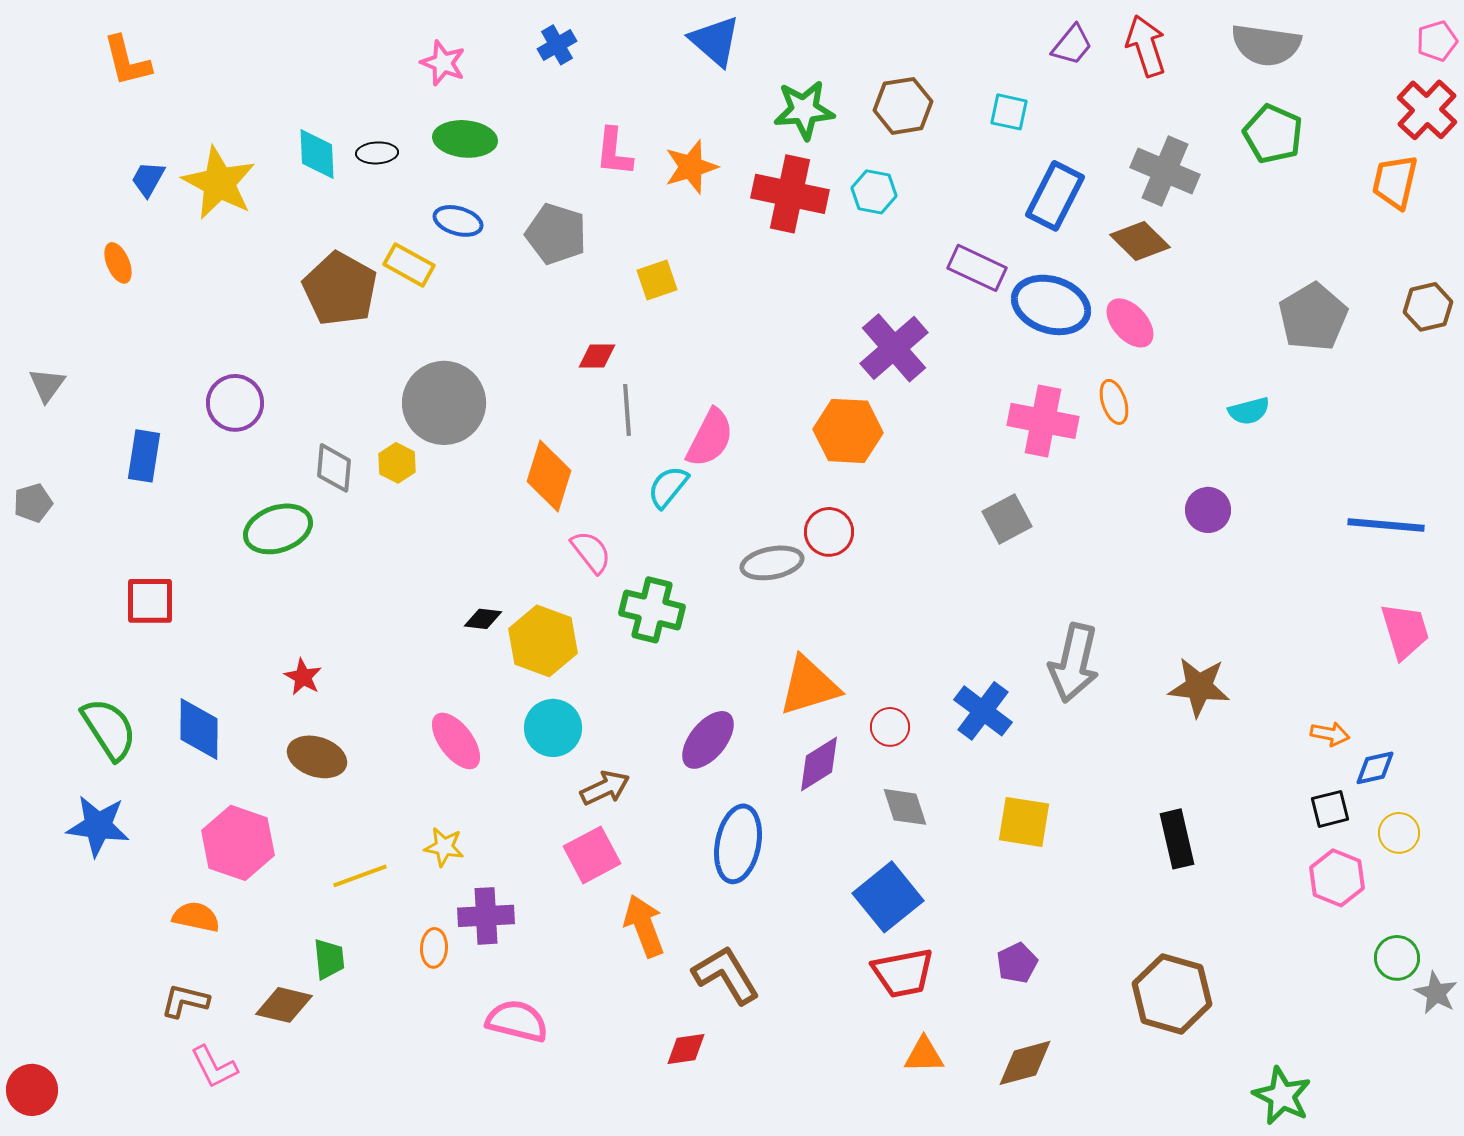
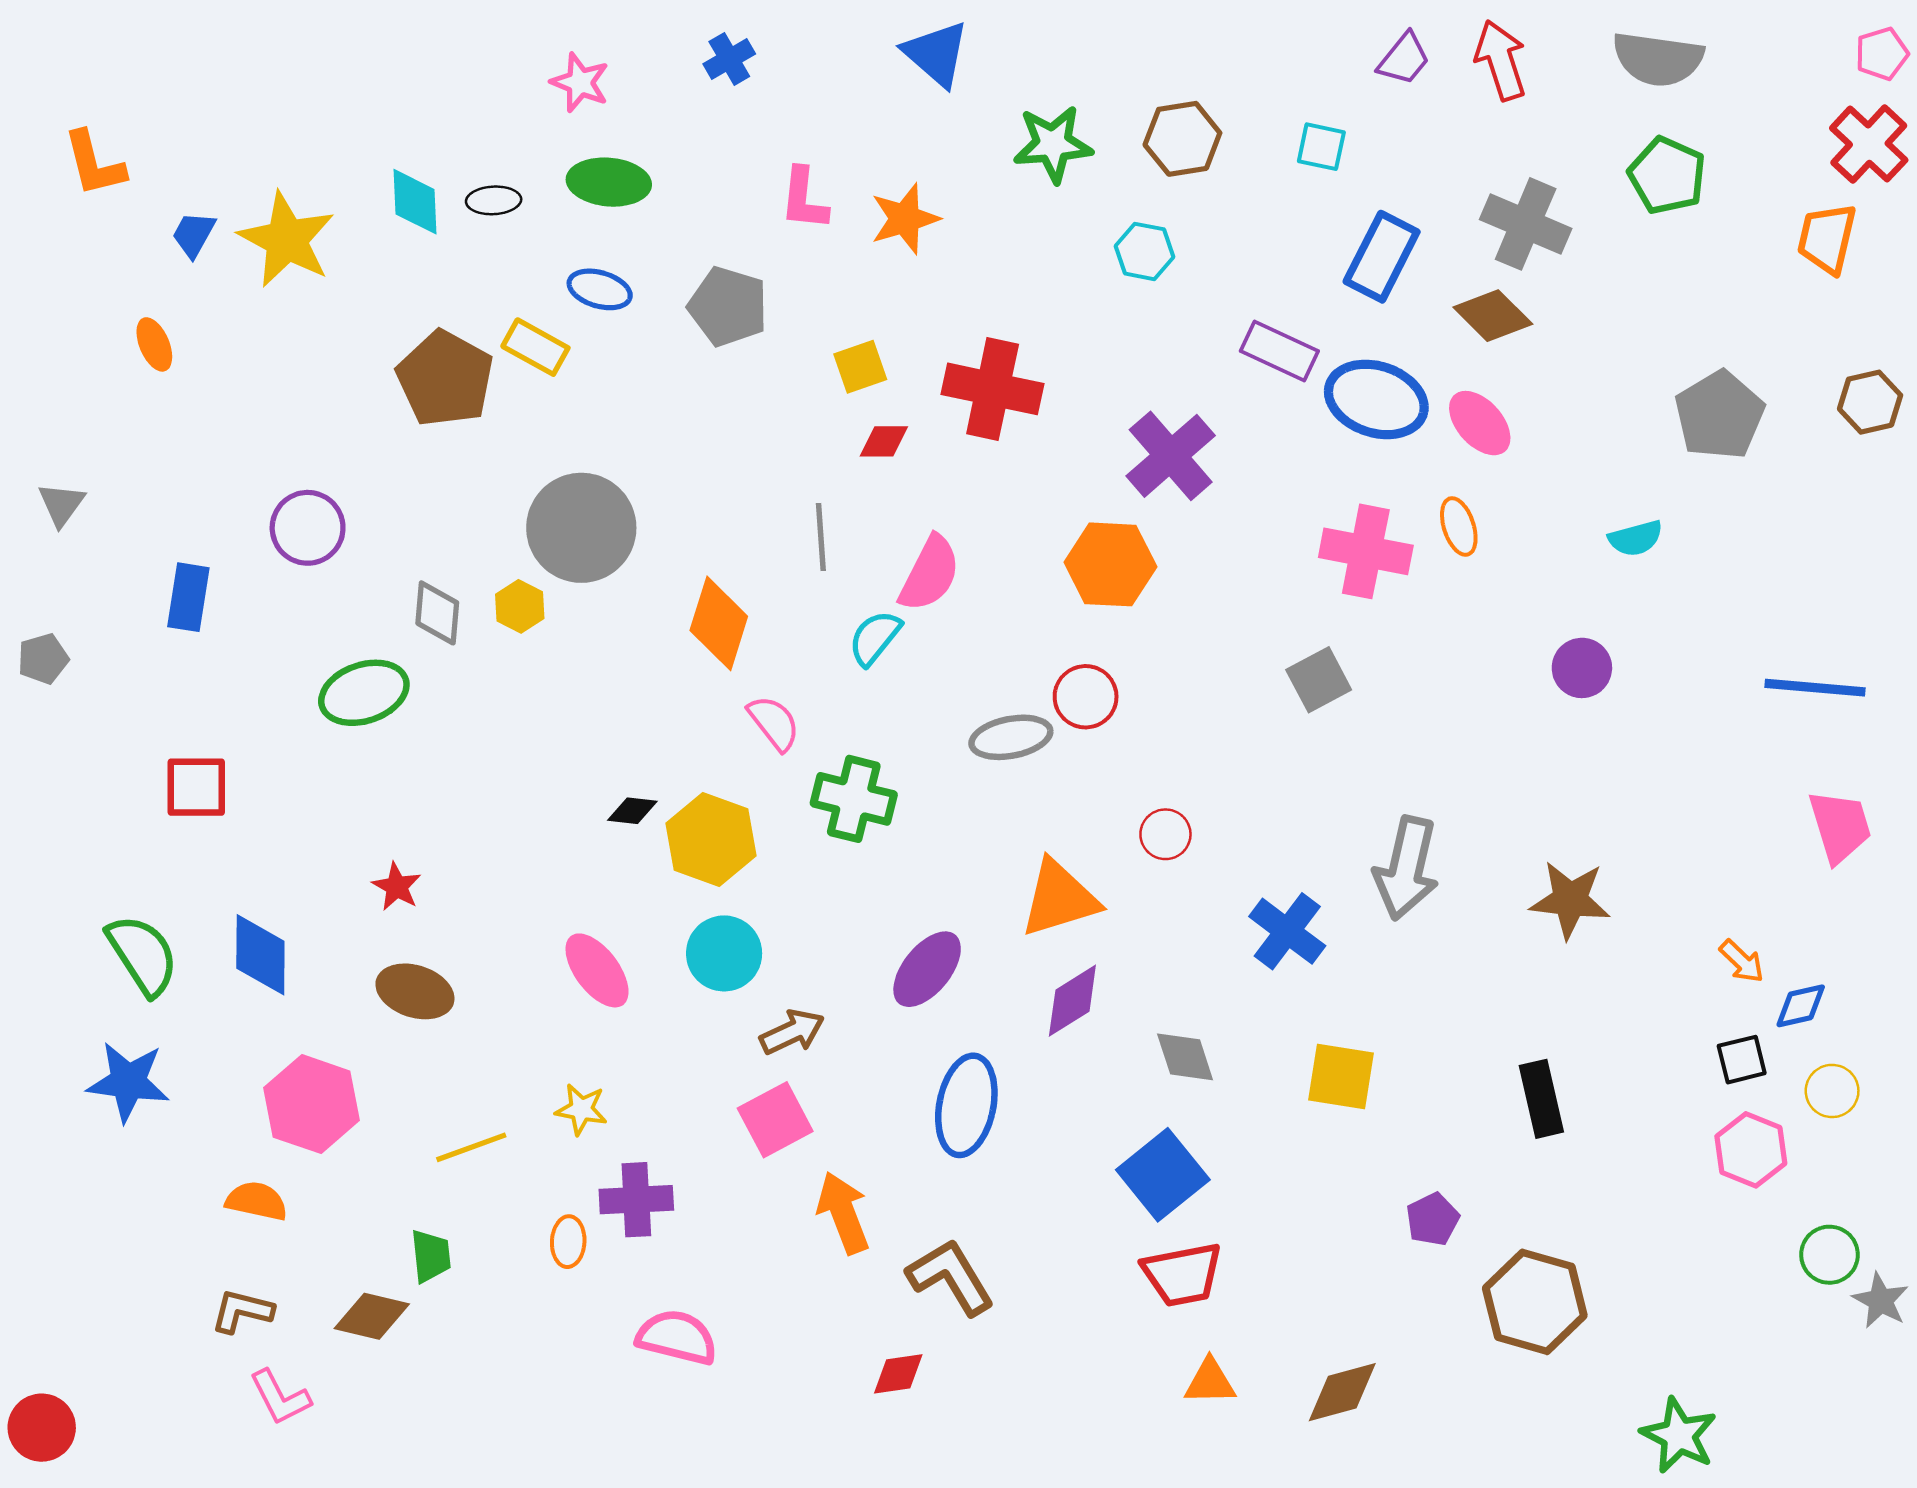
orange L-shape: (127, 61) -> (94, 164), moved
red cross: (790, 194) -> (993, 389), moved
red diamond: (597, 356) -> (884, 441), moved
red circle: (890, 727) -> (1165, 834), moved
orange arrow: (1330, 734) -> (1742, 961), turned 33
purple pentagon: (1017, 963) -> (1433, 1219), moved

